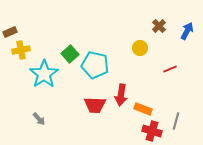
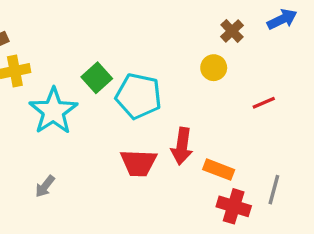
brown cross: (159, 26) -> (232, 31), moved
blue arrow: (187, 31) -> (282, 19), moved, turned 36
gray arrow: (39, 119) -> (45, 186), turned 80

